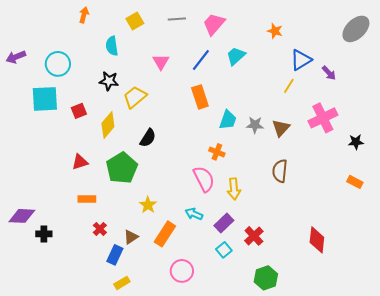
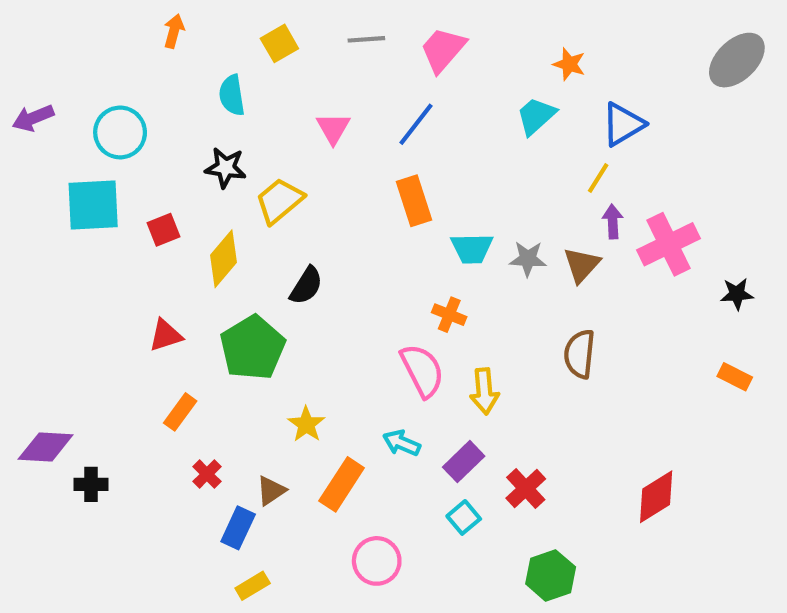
cyan trapezoid: (236, 56) -> (536, 116), moved
purple arrow: (329, 73) -> (613, 221), moved, turned -140
cyan trapezoid: (228, 120) -> (472, 248), turned 70
orange rectangle: (87, 199) -> (180, 412), turned -54
red diamond: (317, 240) -> (656, 497), turned 52

